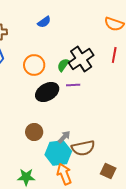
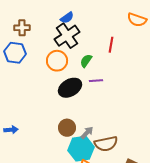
red line: (114, 55) -> (111, 45), moved
black cross: (81, 59) -> (67, 36), moved
brown circle: (34, 132) -> (67, 128), moved

